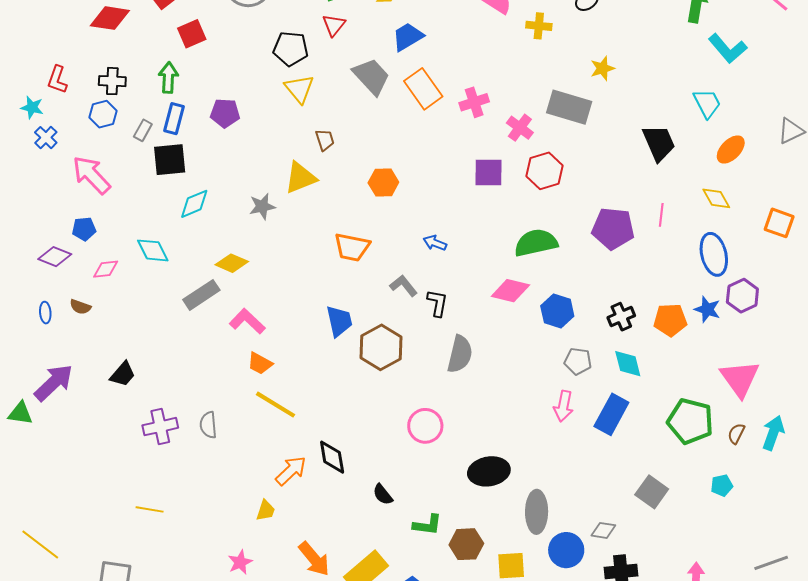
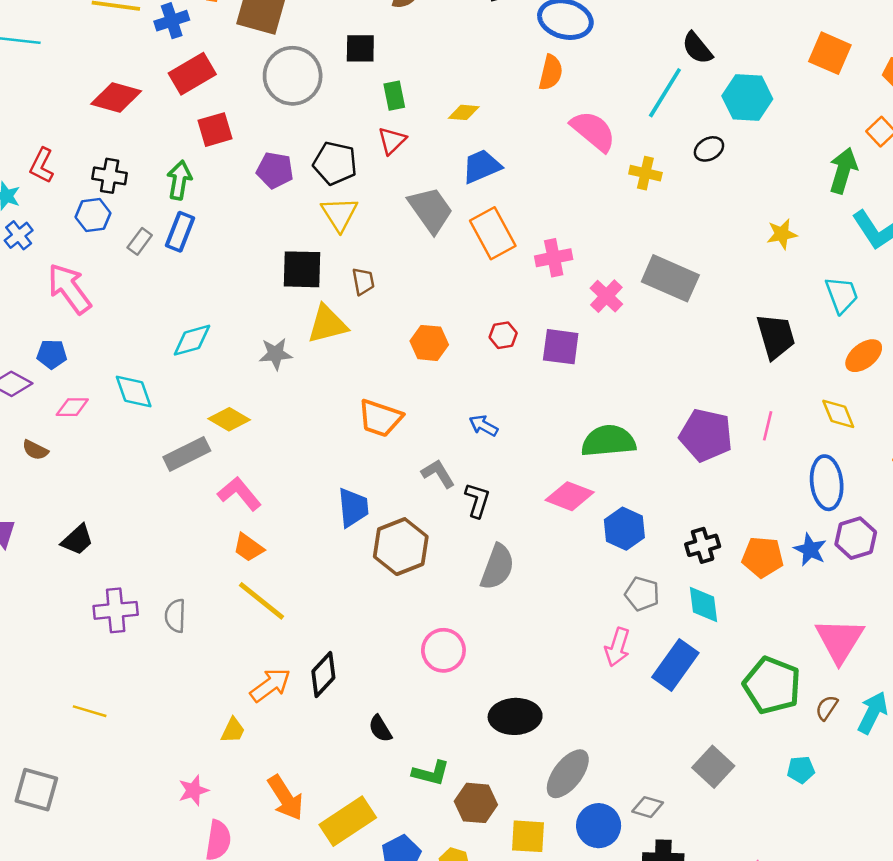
yellow star: (602, 68) -> (782, 234), moved
purple pentagon: (225, 113) -> (275, 170), moved
black square: (170, 160) -> (302, 269), moved
red hexagon: (545, 171) -> (503, 335), moved, size x0.6
black diamond: (332, 457) -> (323, 675), turned 45
gray ellipse: (537, 512) -> (568, 774), turned 30

